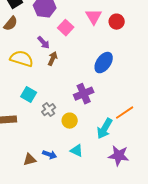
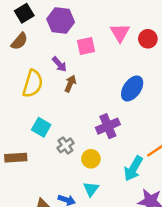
pink square: (66, 28) -> (86, 46), turned 35
yellow semicircle: (22, 59) -> (33, 84), turned 90
cyan triangle: (77, 151) -> (91, 189), moved, turned 40

